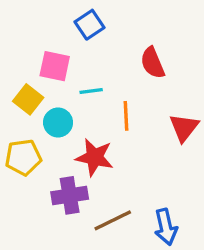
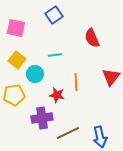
pink square: (55, 66) -> (16, 28), moved
orange line: (126, 116) -> (76, 82), moved
red star: (94, 157) -> (57, 95), size x0.7

